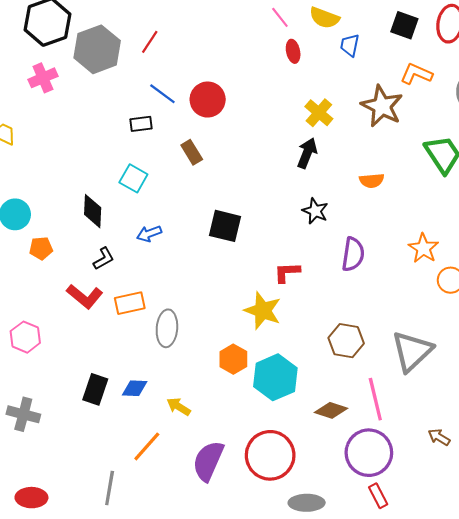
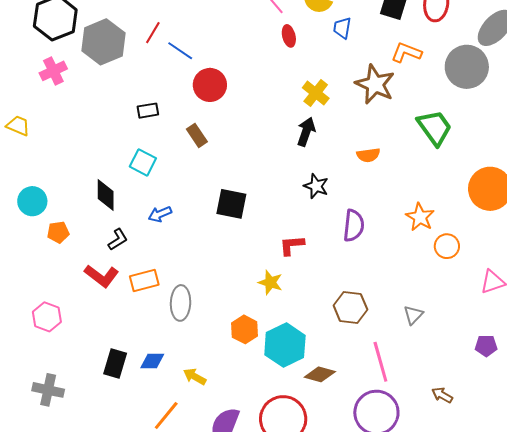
blue line: (162, 94) -> (180, 51), moved
yellow star: (263, 311) -> (270, 282), size x0.7
gray triangle: (412, 351) -> (413, 315), size x0.5
brown diamond: (331, 410) -> (320, 374), moved

